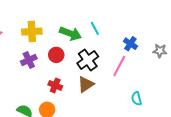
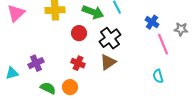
purple cross: (29, 60) -> (36, 63), moved
pink line: (119, 66) -> (163, 44), moved, turned -50

